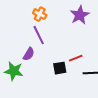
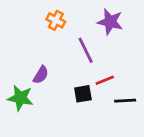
purple star: (80, 15) -> (110, 22), turned -30
purple line: (39, 35) -> (86, 50), moved

